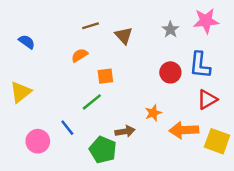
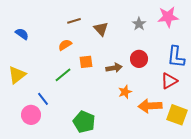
blue L-shape: (200, 65) -> (176, 57), moved
green line: (92, 102) -> (63, 75), moved
blue line: (67, 128) -> (43, 99), moved
brown arrow: (125, 131) -> (114, 68), moved

